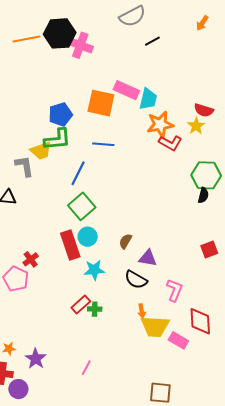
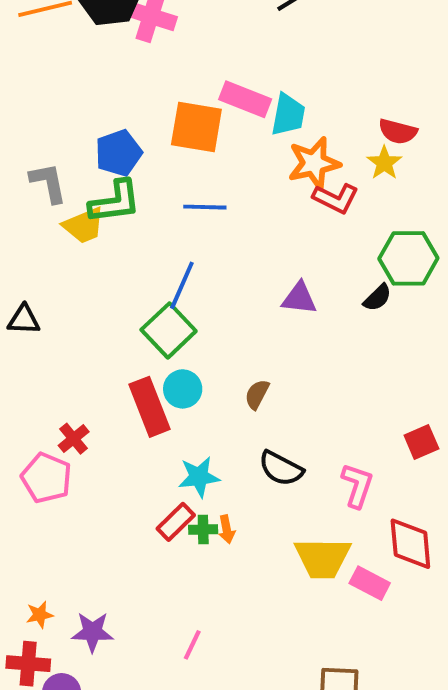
gray L-shape: (24, 166) -> (48, 183), moved
blue line: (78, 173) -> (182, 285), moved
black semicircle: (203, 195) -> (377, 298), moved, turned 35
red square: (209, 250) -> (421, 442), moved
purple triangle: (148, 258) -> (299, 298), moved
cyan star: (94, 270) -> (199, 477), moved
orange arrow: (142, 311) -> (227, 529), moved
purple star: (36, 359) -> (92, 632), turned -30

